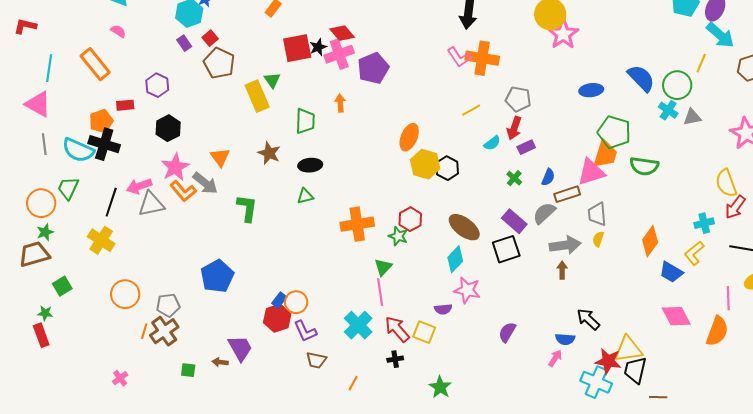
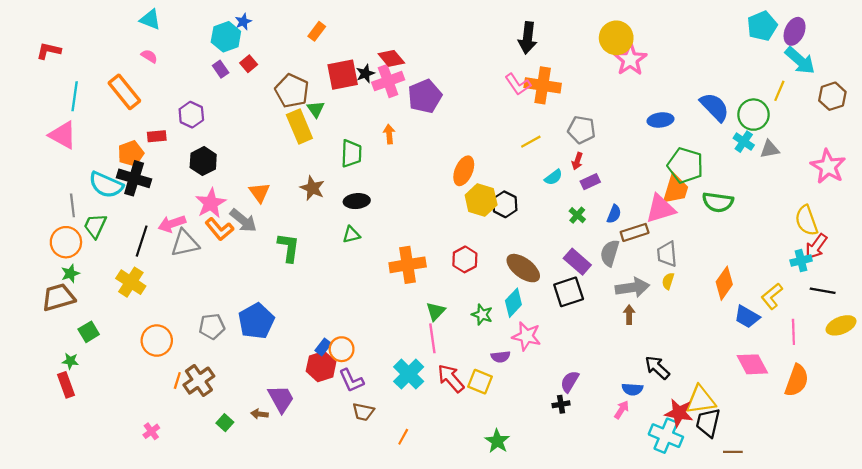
brown pentagon: (219, 63) -> (292, 91), moved
red arrow: (514, 128) -> (577, 161), size x0.7
gray line: (44, 144) -> (72, 205), moved
gray semicircle: (544, 213) -> (610, 253), turned -30
cyan cross: (704, 223) -> (801, 261), moved
green star: (398, 236) -> (482, 315), moved
pink line: (728, 298) -> (793, 332), moved
gray pentagon: (168, 305) -> (212, 326), moved
black cross: (395, 359) -> (561, 404), moved
green square: (188, 370) -> (225, 423), turned 35

